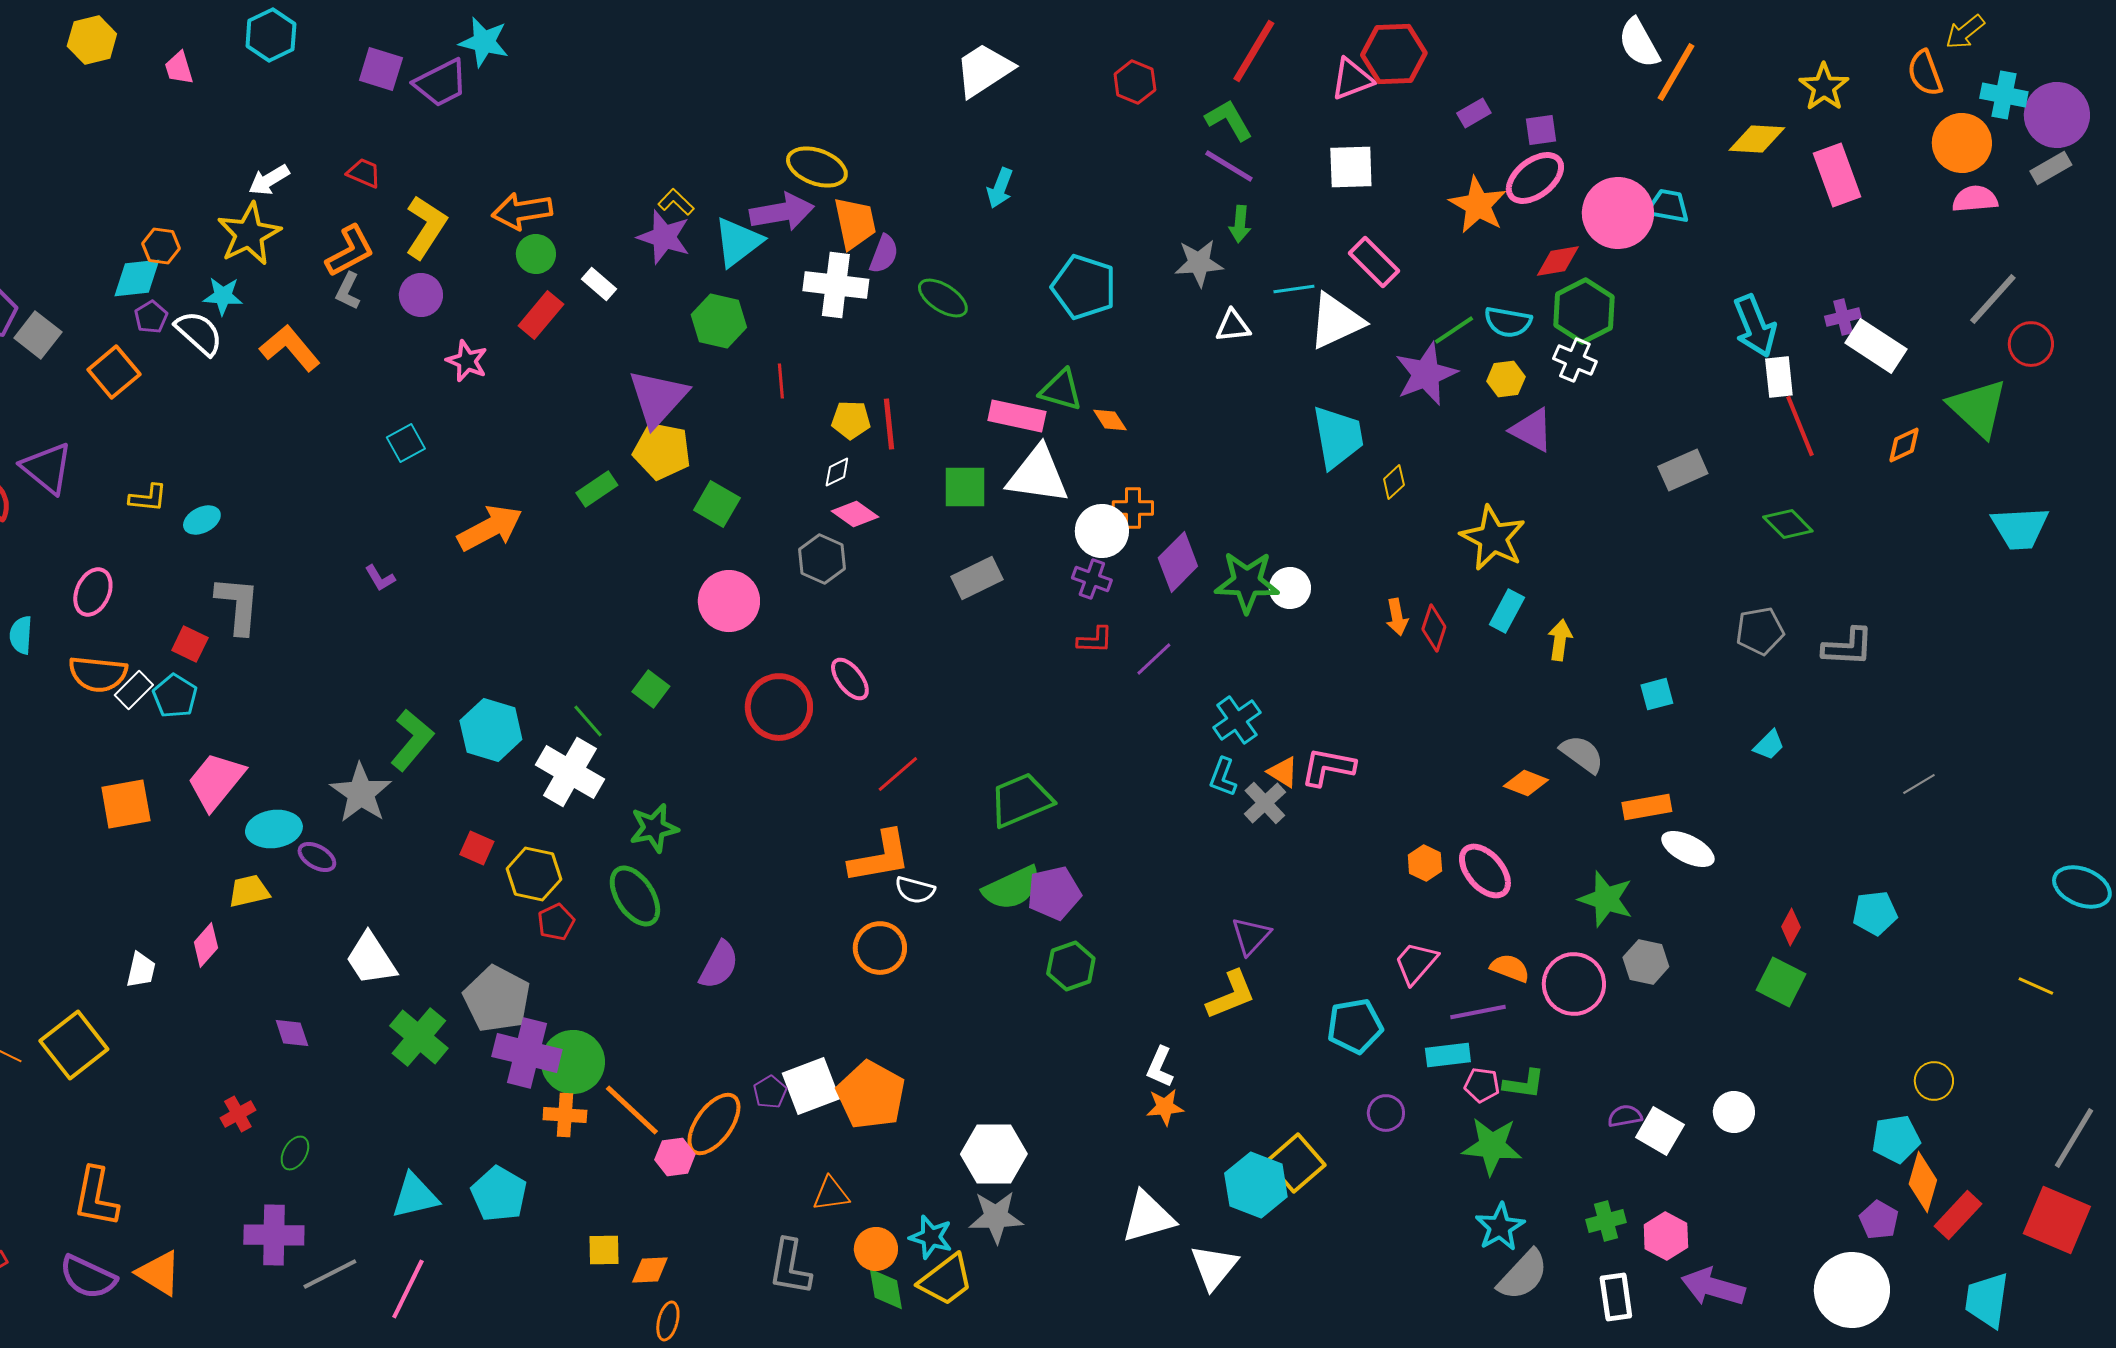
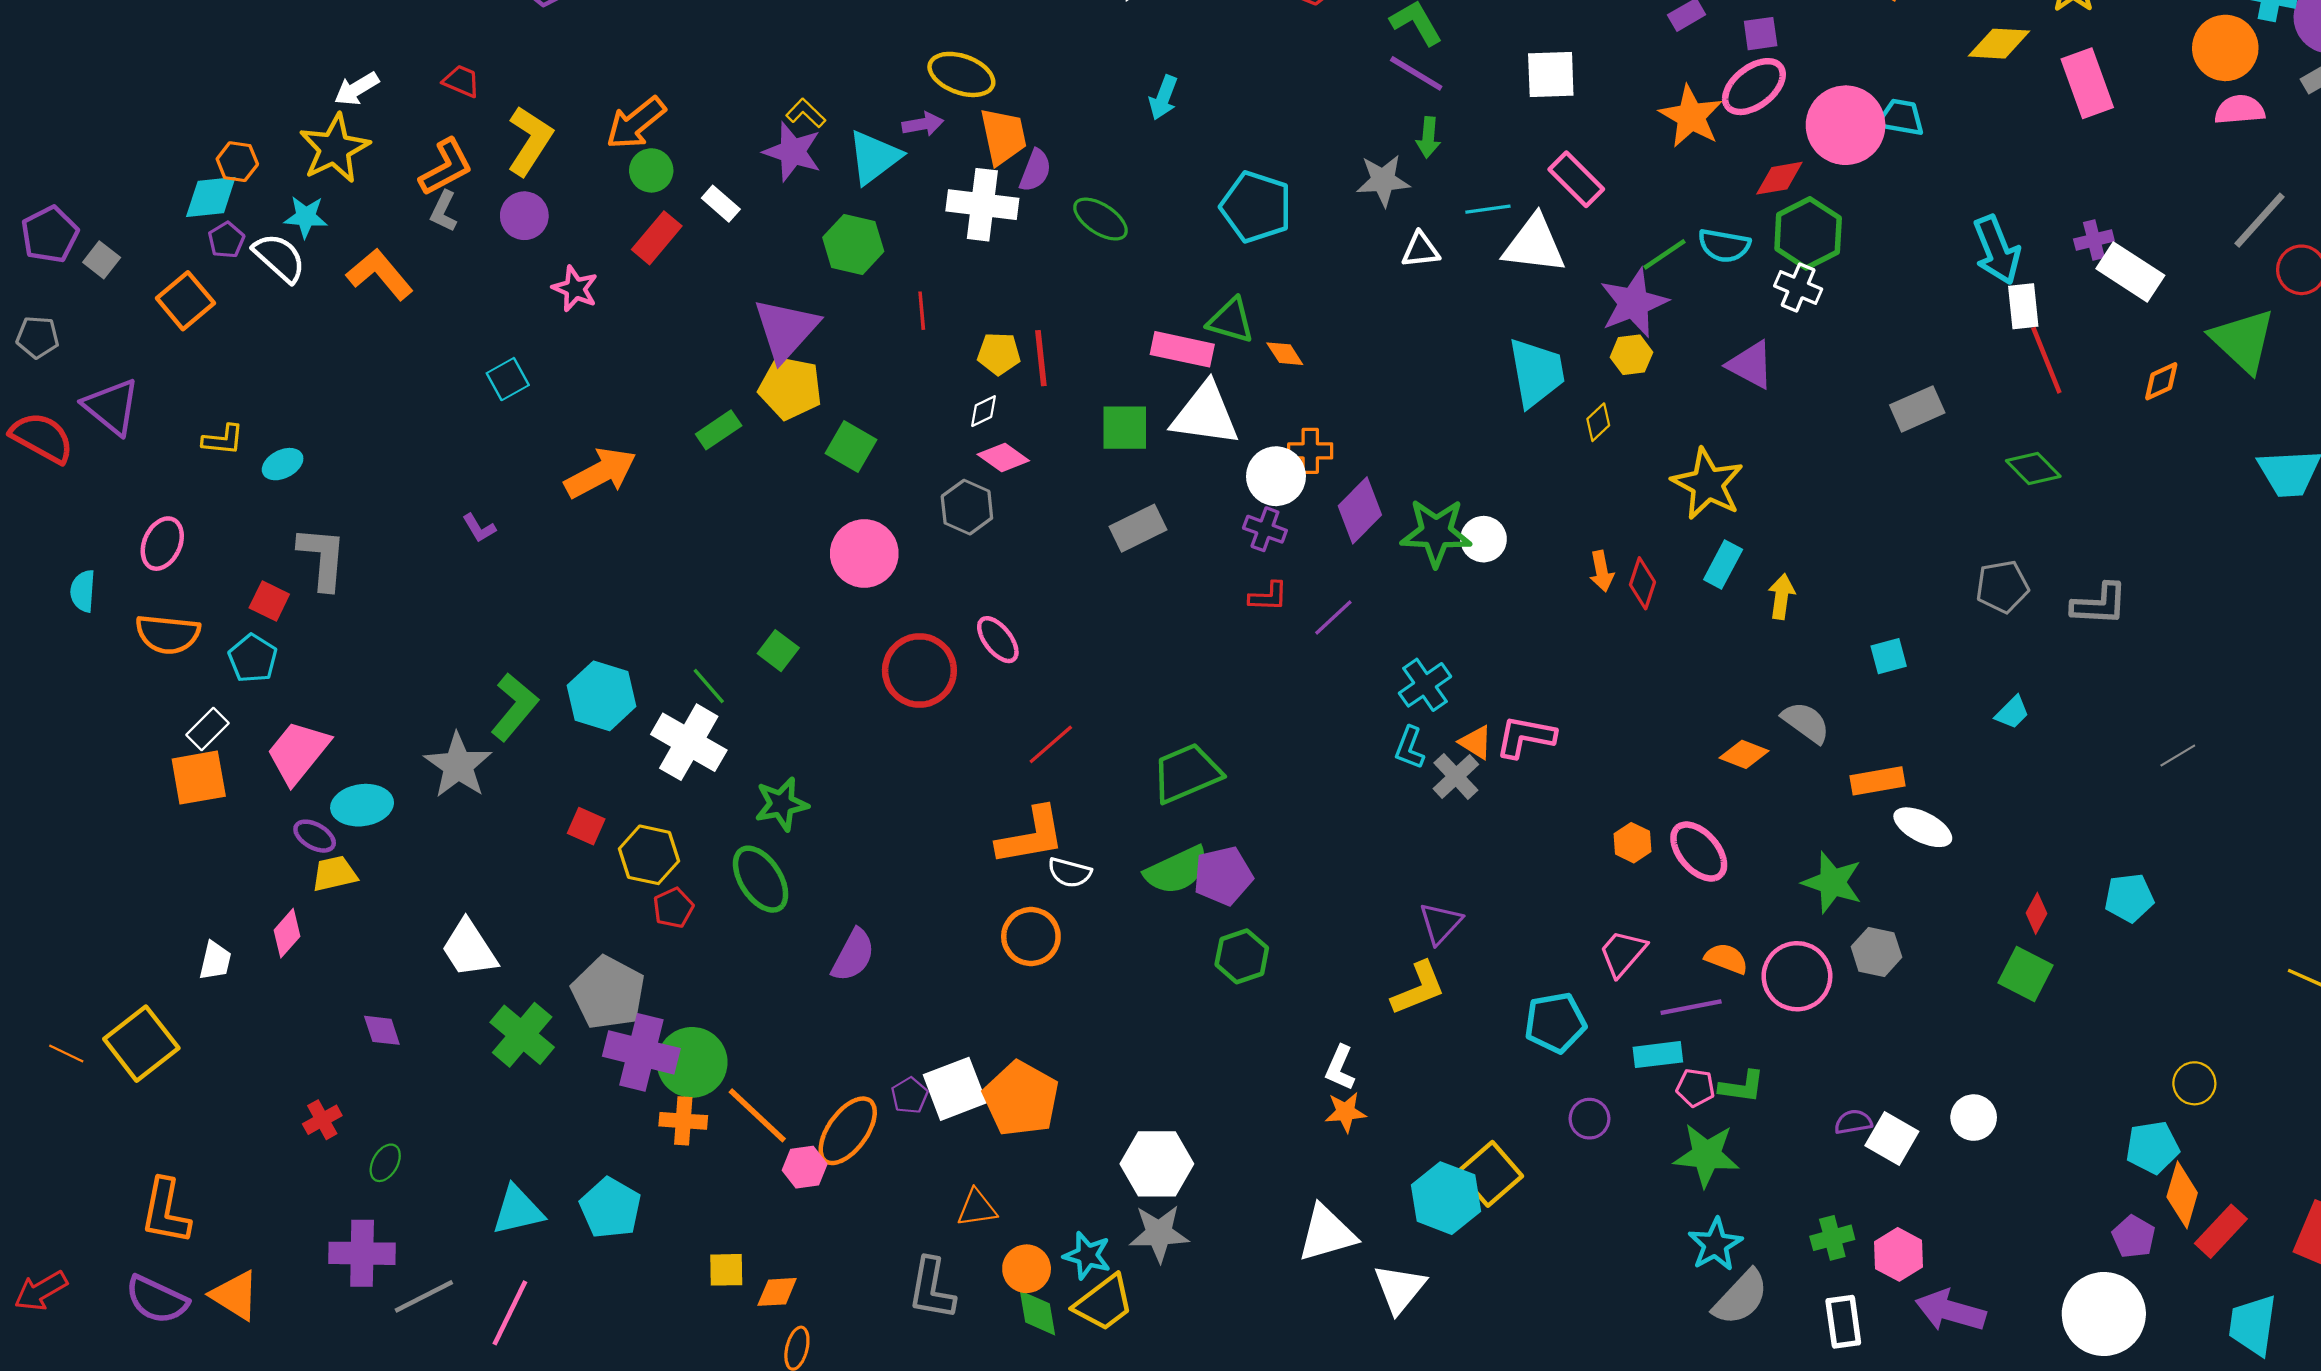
orange arrow: (522, 211) -> (636, 123), turned -30
purple arrow: (782, 212) -> (923, 124), size x0.6
white triangle: (1336, 321) -> (1534, 244), turned 32
gray square: (38, 335) -> (102, 260), size x0.7
yellow hexagon: (1506, 379) -> (1631, 355), moved
white rectangle: (134, 690) -> (208, 729), moved
purple ellipse: (317, 857) -> (315, 836), moved

